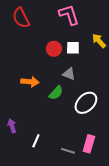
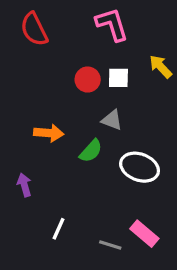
white ellipse: (86, 103) -> (140, 167), turned 65
purple arrow: (12, 126) -> (24, 185), moved
pink rectangle: (89, 144) -> (144, 234), turned -66

